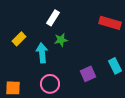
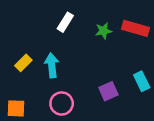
yellow rectangle: (19, 39) -> (23, 63), moved
green star: (61, 40) -> (103, 31), moved

